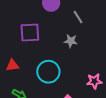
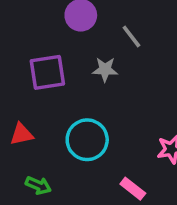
gray star: (71, 41) -> (105, 69), moved

